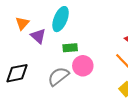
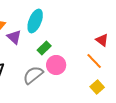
green rectangle: (70, 48) -> (44, 48), turned -40

